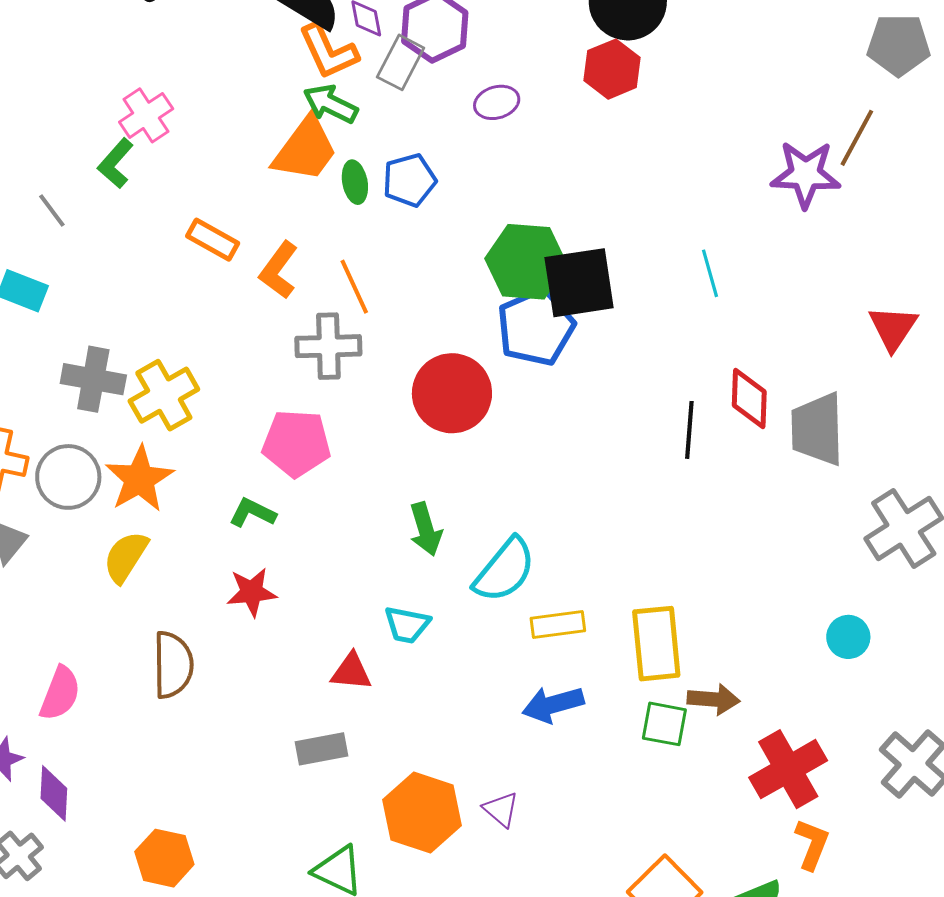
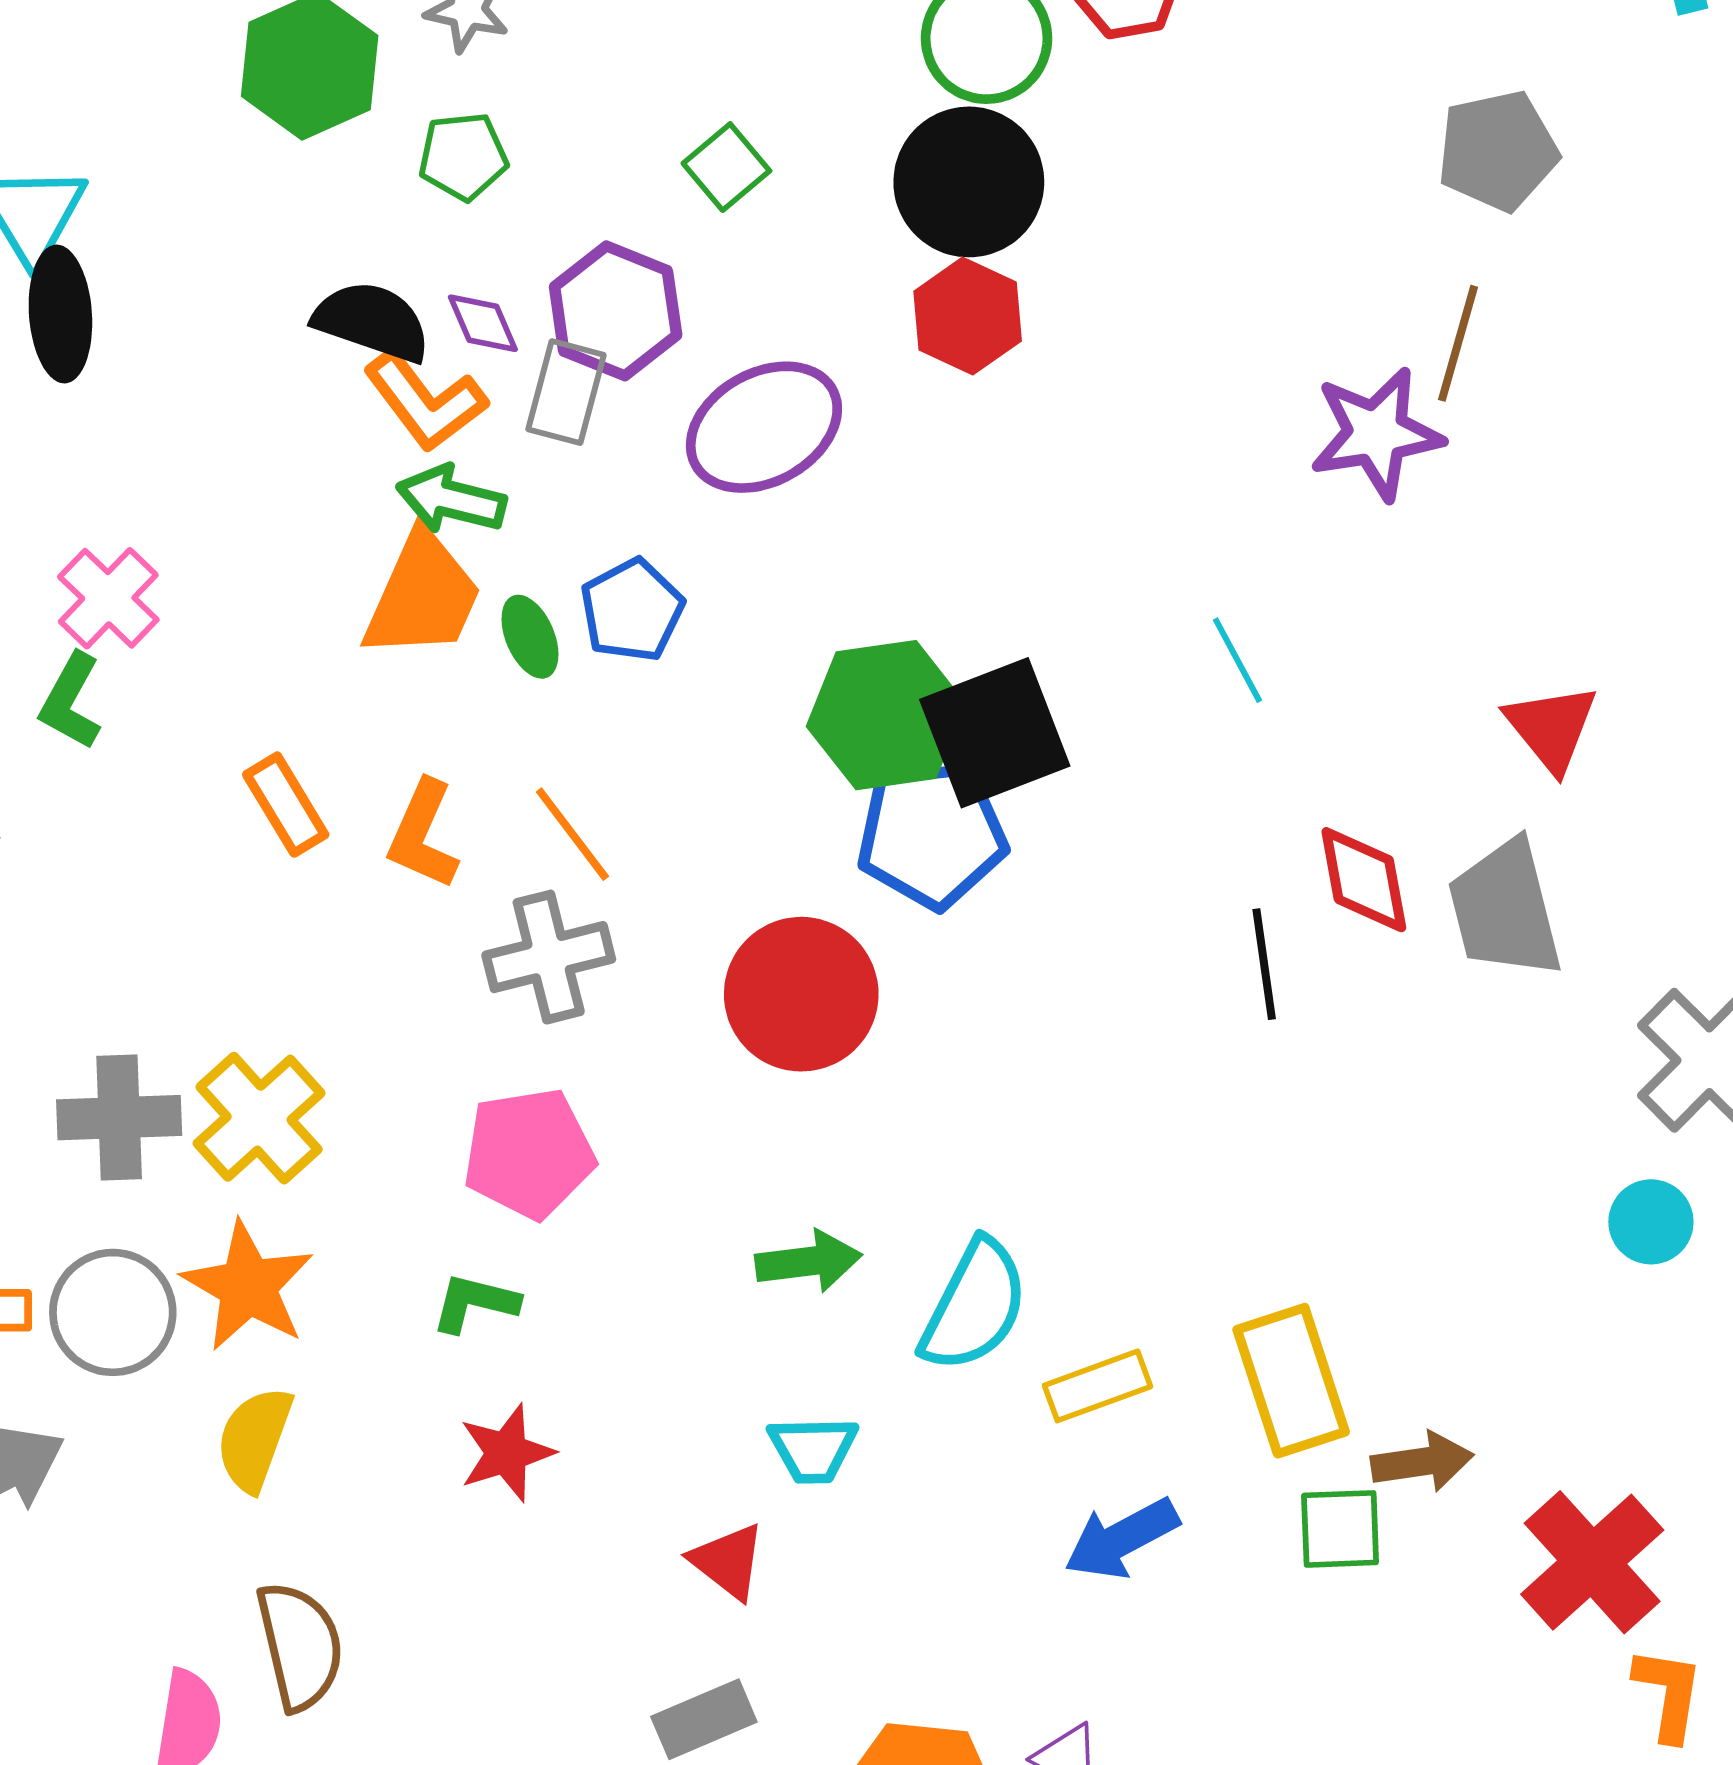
purple ellipse: (497, 102) -> (764, 427), size x1.8
orange rectangle: (213, 240) -> (286, 805), turned 42
blue pentagon: (536, 327) -> (932, 835), turned 30
red triangle: (893, 328) -> (1552, 728), moved
green arrow: (426, 529) -> (808, 1261), turned -68
cyan circle: (848, 637) -> (1651, 1222), moved
brown semicircle: (173, 665) -> (300, 1646), moved
red triangle: (351, 672) -> (728, 1561), turned 45

